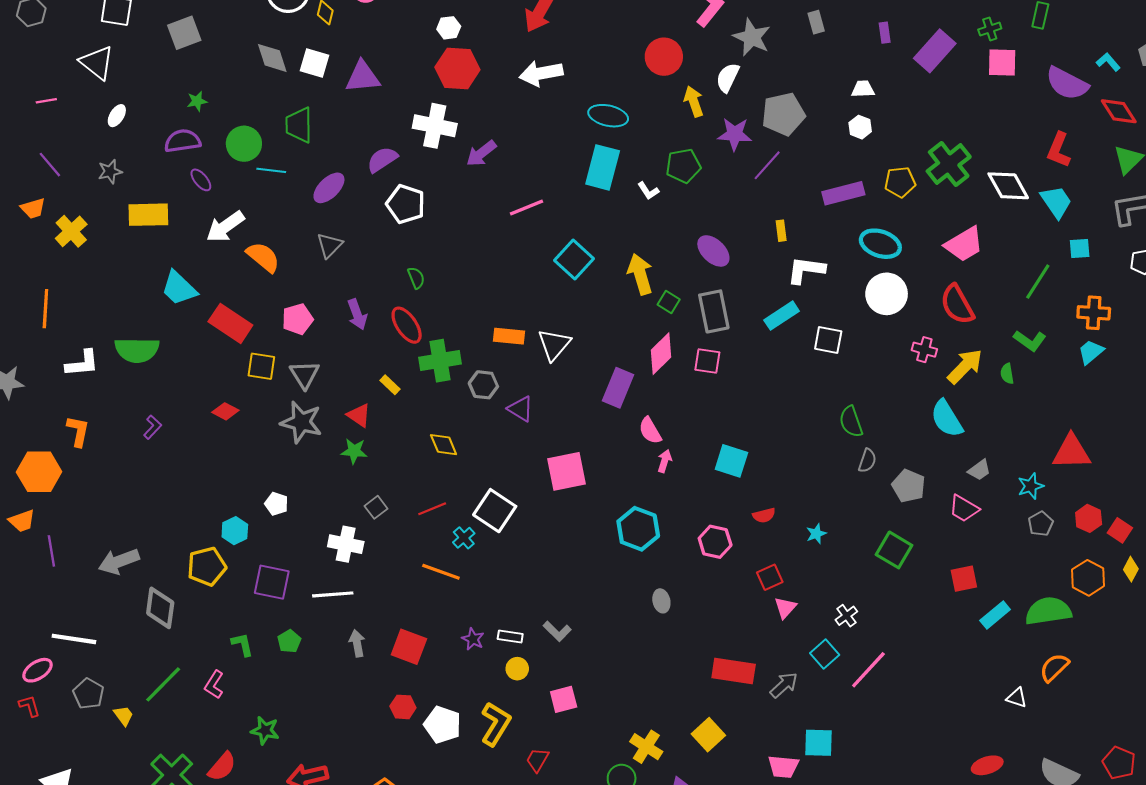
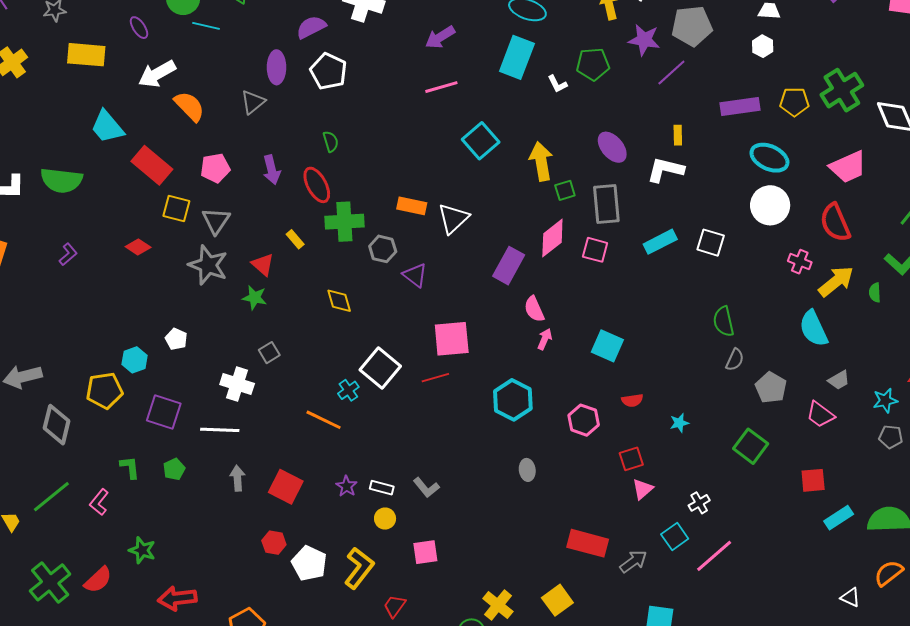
purple arrow: (481, 153) -> (440, 37), moved
purple ellipse: (329, 188) -> (277, 67), moved, turned -52
white L-shape: (806, 270) -> (665, 170), moved
green square: (669, 302) -> (565, 190), turned 35
cyan rectangle: (782, 316) -> (660, 242), moved
red line: (432, 509) -> (435, 378), moved
gray pentagon: (1041, 524) -> (891, 437), turned 30

